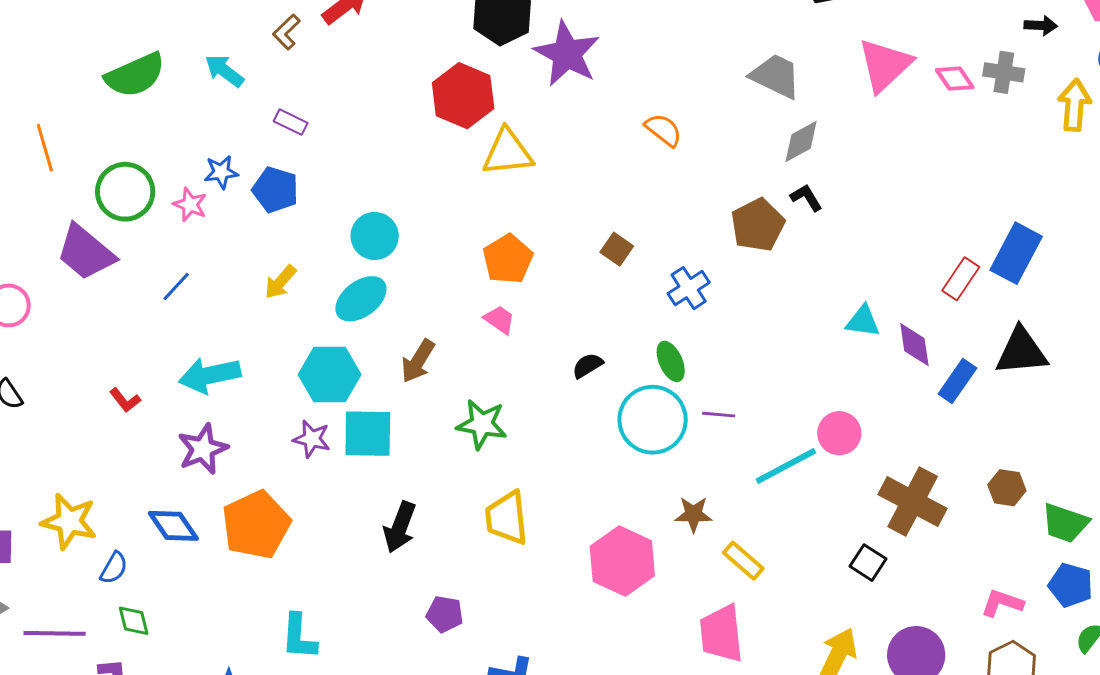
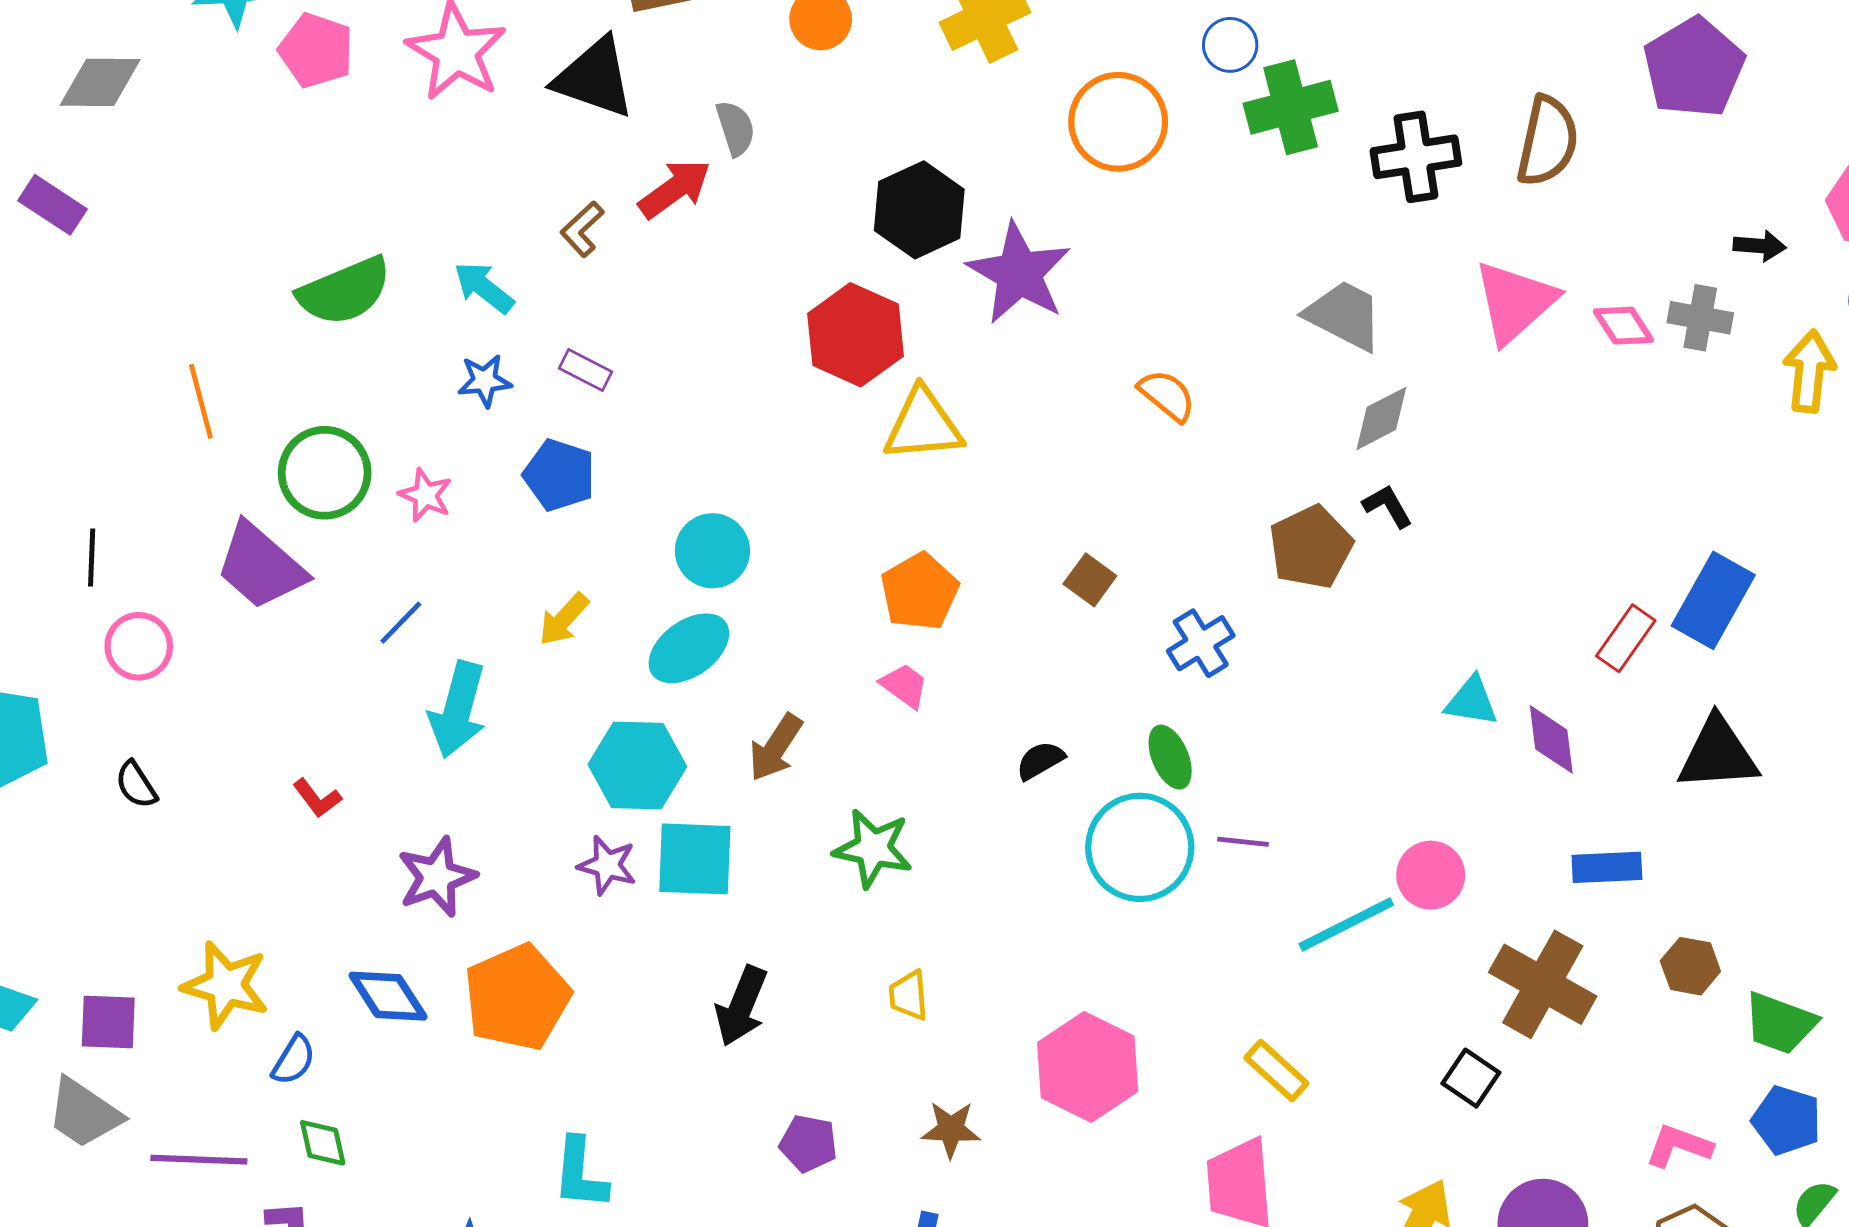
blue star: (221, 172) -> (485, 381), moved
cyan arrow: (210, 375) -> (458, 710), moved, turned -64
blue rectangle: (957, 381) -> (1607, 867), moved, turned 51
brown star: (693, 514) -> (951, 1129), moved
yellow trapezoid: (507, 518) -> (909, 995), size x0.6

